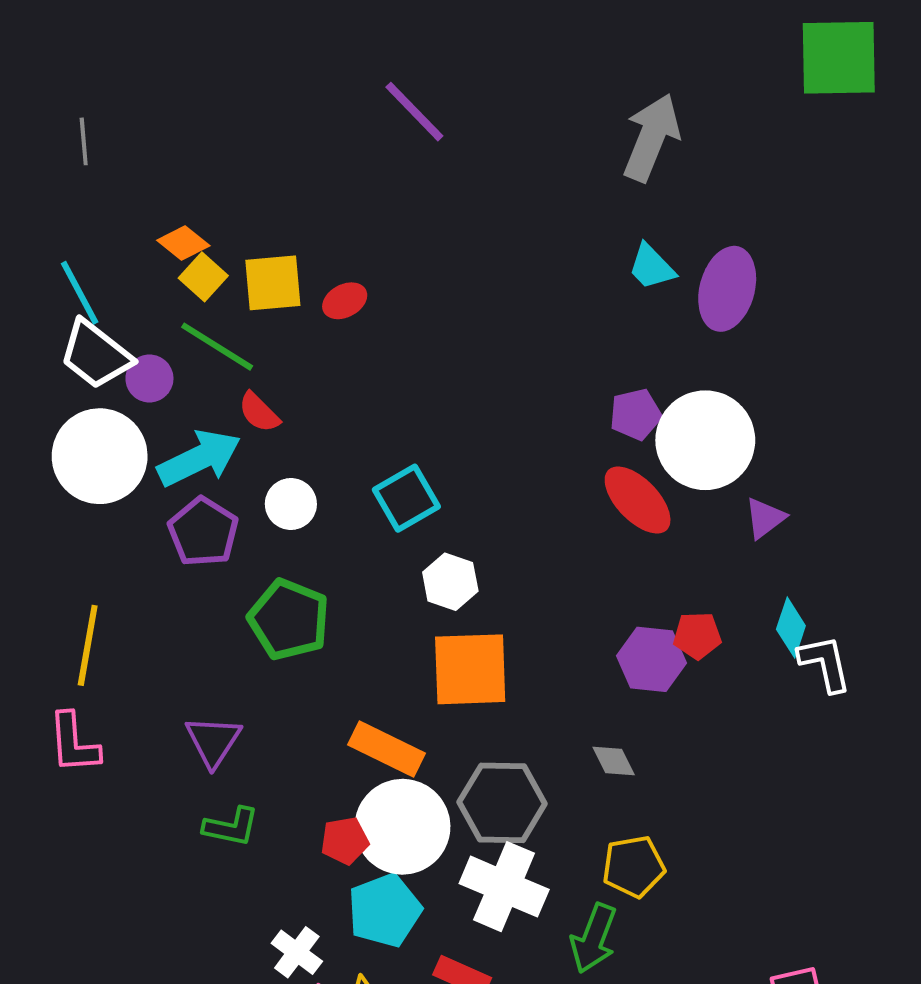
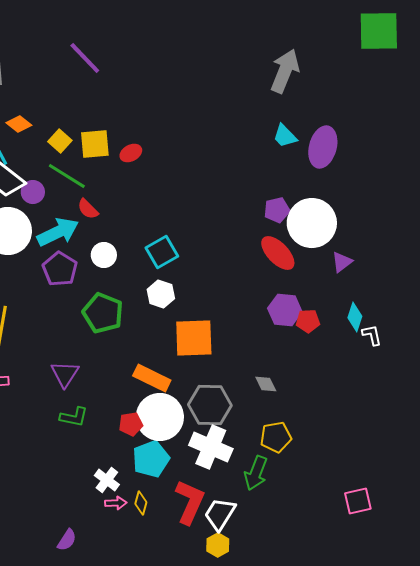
purple line: (414, 112) -> (85, 58), moved
orange diamond: (183, 243) -> (19, 124), moved
white hexagon: (450, 582) -> (161, 294), moved
purple hexagon: (651, 659) -> (285, 310), moved
white L-shape: (825, 663) -> (372, 335), size x0.7

